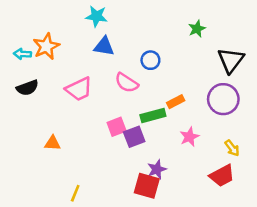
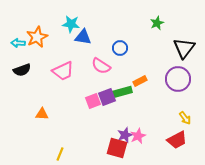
cyan star: (96, 16) -> (71, 24), moved
purple square: (134, 137) -> (107, 97), moved
pink star: (189, 137) -> (138, 136), moved

